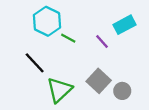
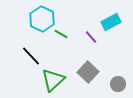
gray circle: (122, 91) -> (118, 84), moved

